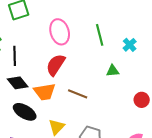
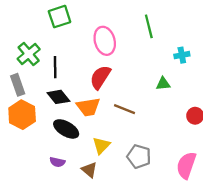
green line: (100, 35) -> (149, 26), moved
cyan cross: (130, 45) -> (182, 55), turned 32

